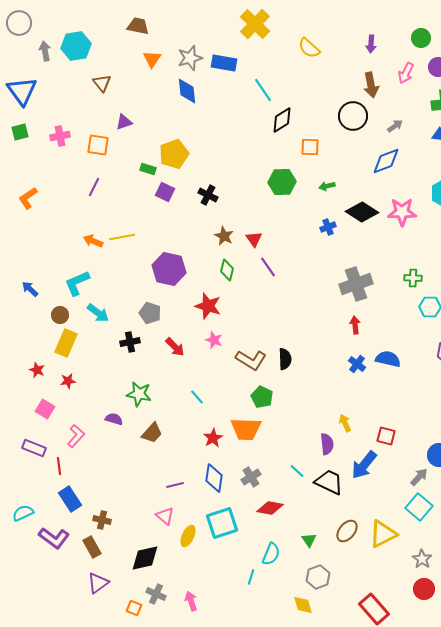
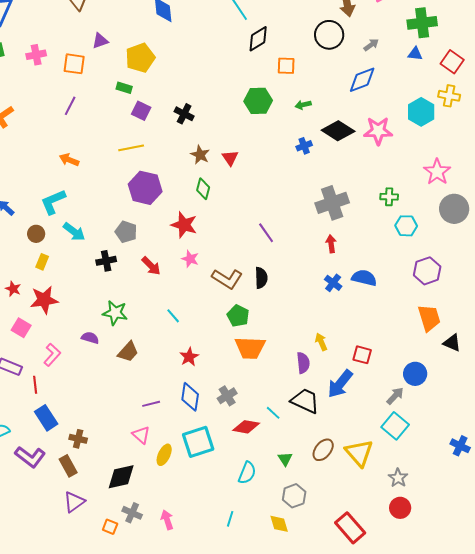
yellow pentagon: (174, 154) -> (140, 58), moved
yellow line: (122, 237) -> (131, 148), moved
purple line: (268, 267) -> (266, 233), moved
yellow rectangle: (66, 343) -> (42, 262), size x0.6
red star: (68, 381) -> (44, 300), size x1.8
orange trapezoid: (246, 429) -> (250, 348), moved
cyan line: (297, 471) -> (273, 413), moved
yellow triangle: (383, 534) -> (359, 453), turned -44
cyan line: (251, 577) -> (230, 519), moved

